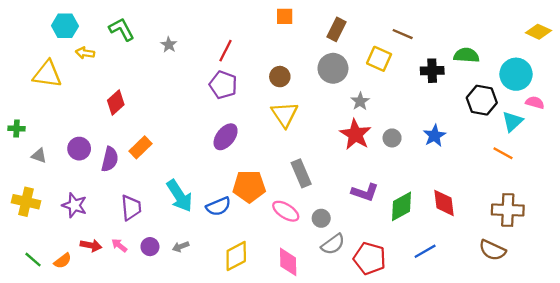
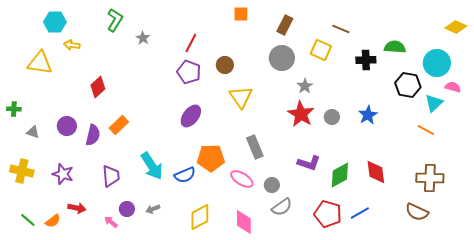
green L-shape: (122, 29) -> (115, 20), moved, turned 60
brown circle: (280, 77) -> (225, 65), moved
pink arrow: (119, 245) -> (111, 222), moved
red pentagon: (370, 258) -> (328, 214), moved

